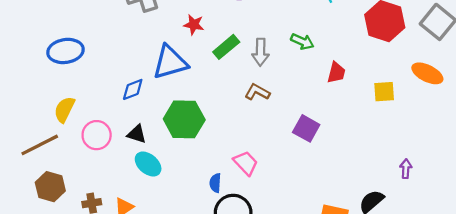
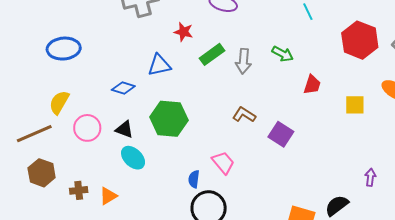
blue triangle: (170, 62) -> (159, 65), size x0.7
blue diamond: (133, 89) -> (123, 88), turned 35
brown L-shape: (257, 92) -> (244, 115), moved

